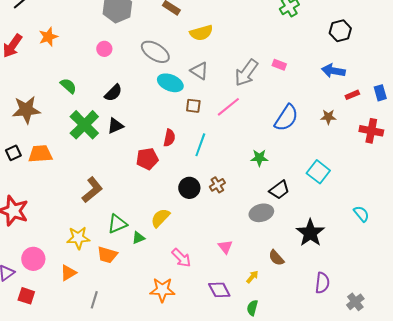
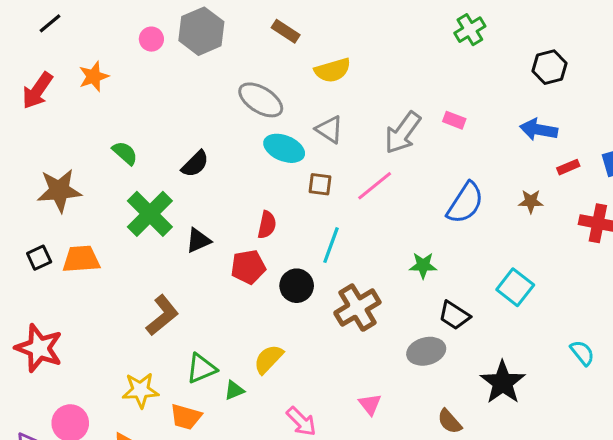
pink circle: (104, 49) -> (151, 39), moved
black triangle: (115, 126) -> (198, 240), moved
red semicircle: (169, 138) -> (267, 225), moved
brown cross: (217, 185) -> (357, 308), size x1.8
black circle: (189, 188) -> (297, 286), moved
black trapezoid: (279, 190) -> (454, 315), turned 70

